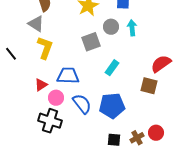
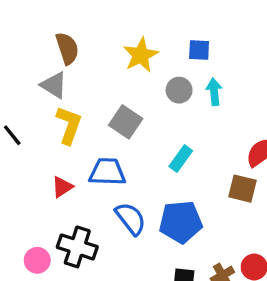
gray square: (91, 42) -> (126, 122), moved, turned -36
pink circle: (56, 98) -> (37, 260), moved

